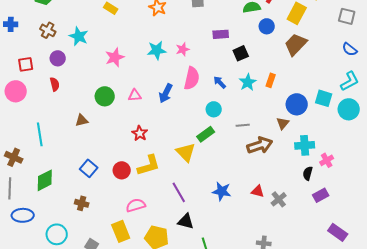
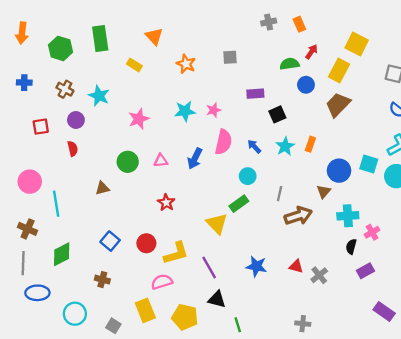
pink circle: (16, 91) -> (30, 182), moved
gray line: (243, 125) -> (280, 194), turned -72
yellow L-shape: (149, 165) -> (176, 253), moved

